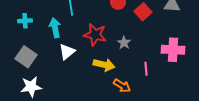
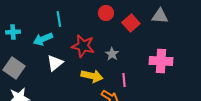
cyan arrow: (55, 28) -> (43, 39), turned -102
pink line: (146, 69) -> (124, 80), moved

